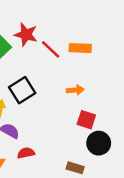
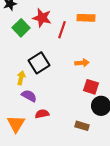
orange rectangle: (80, 48) -> (86, 18), moved
red line: (51, 49) -> (62, 30), turned 66

